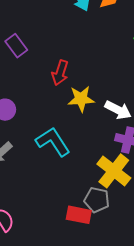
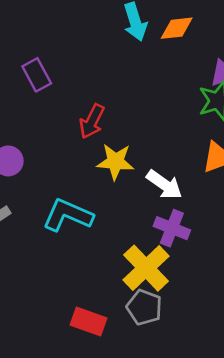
cyan L-shape: (53, 142) -> (68, 215), turned -42
gray pentagon: (97, 200) -> (144, 307), moved

